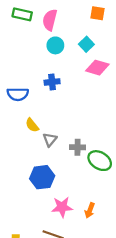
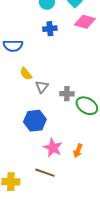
blue cross: (52, 82) -> (50, 29), moved
pink star: (62, 207) -> (53, 148), turned 30

